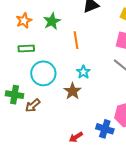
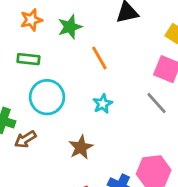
orange line: (76, 40) -> (99, 58), turned -30
brown star: (73, 91) -> (81, 147), moved

